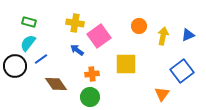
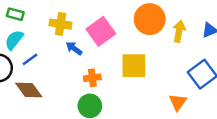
yellow cross: (75, 23) -> (61, 24), moved
orange circle: (139, 26) -> (150, 19), size x1.6
brown diamond: (56, 84) -> (29, 90), moved

